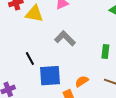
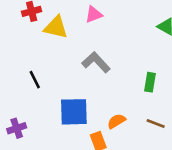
black line: (30, 59) -> (35, 80), moved

